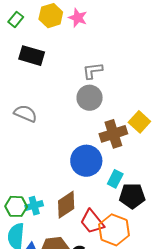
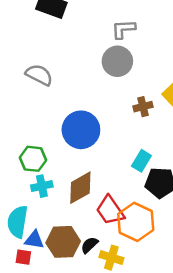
brown cross: (113, 134) -> (143, 107), size x0.6
blue circle: (86, 161) -> (81, 130), moved
green hexagon: (16, 206) -> (33, 159), moved

